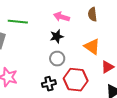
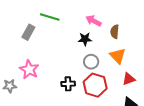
brown semicircle: (92, 14) -> (115, 32), moved
gray circle: (57, 59) -> (91, 62), moved

